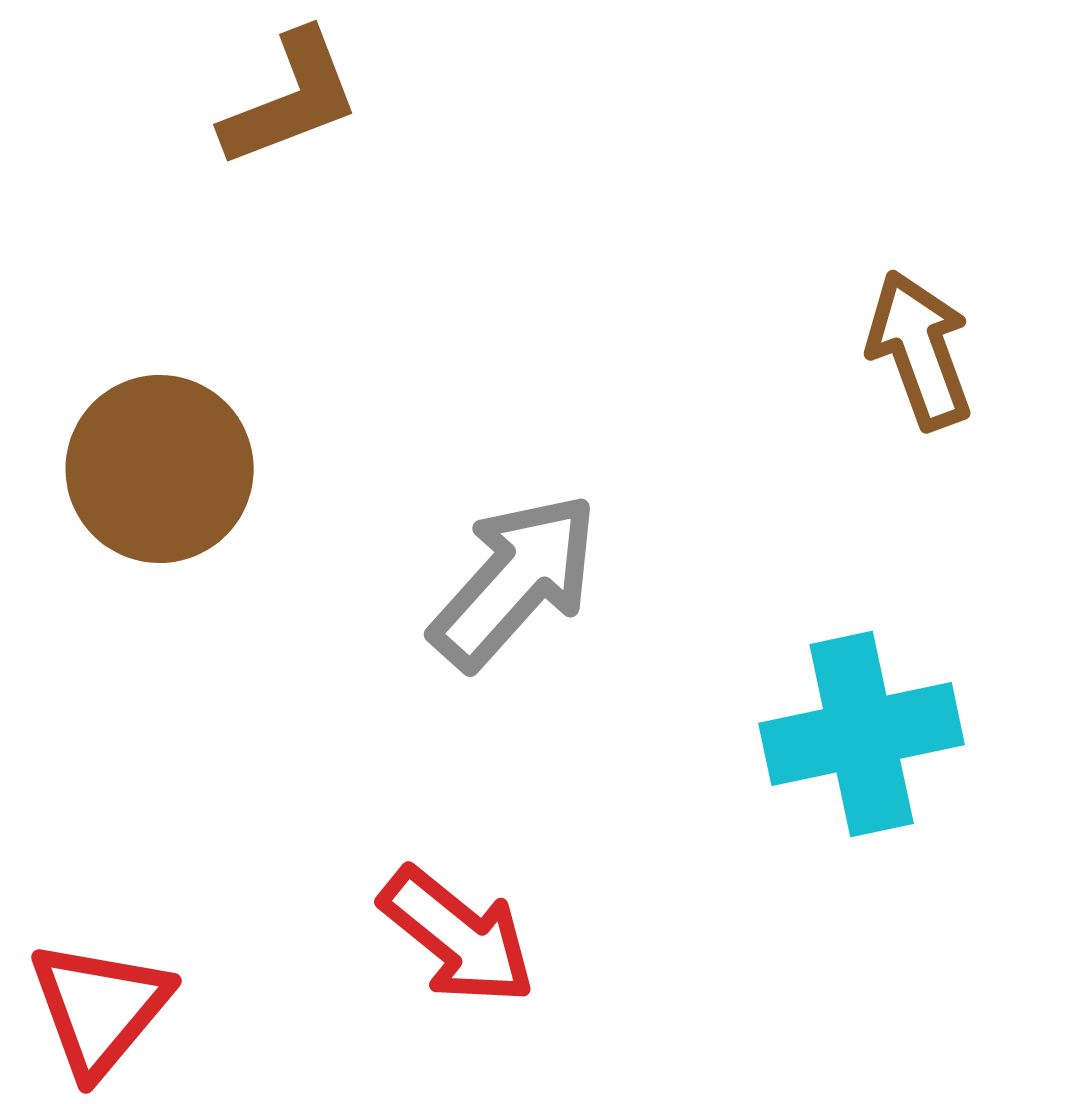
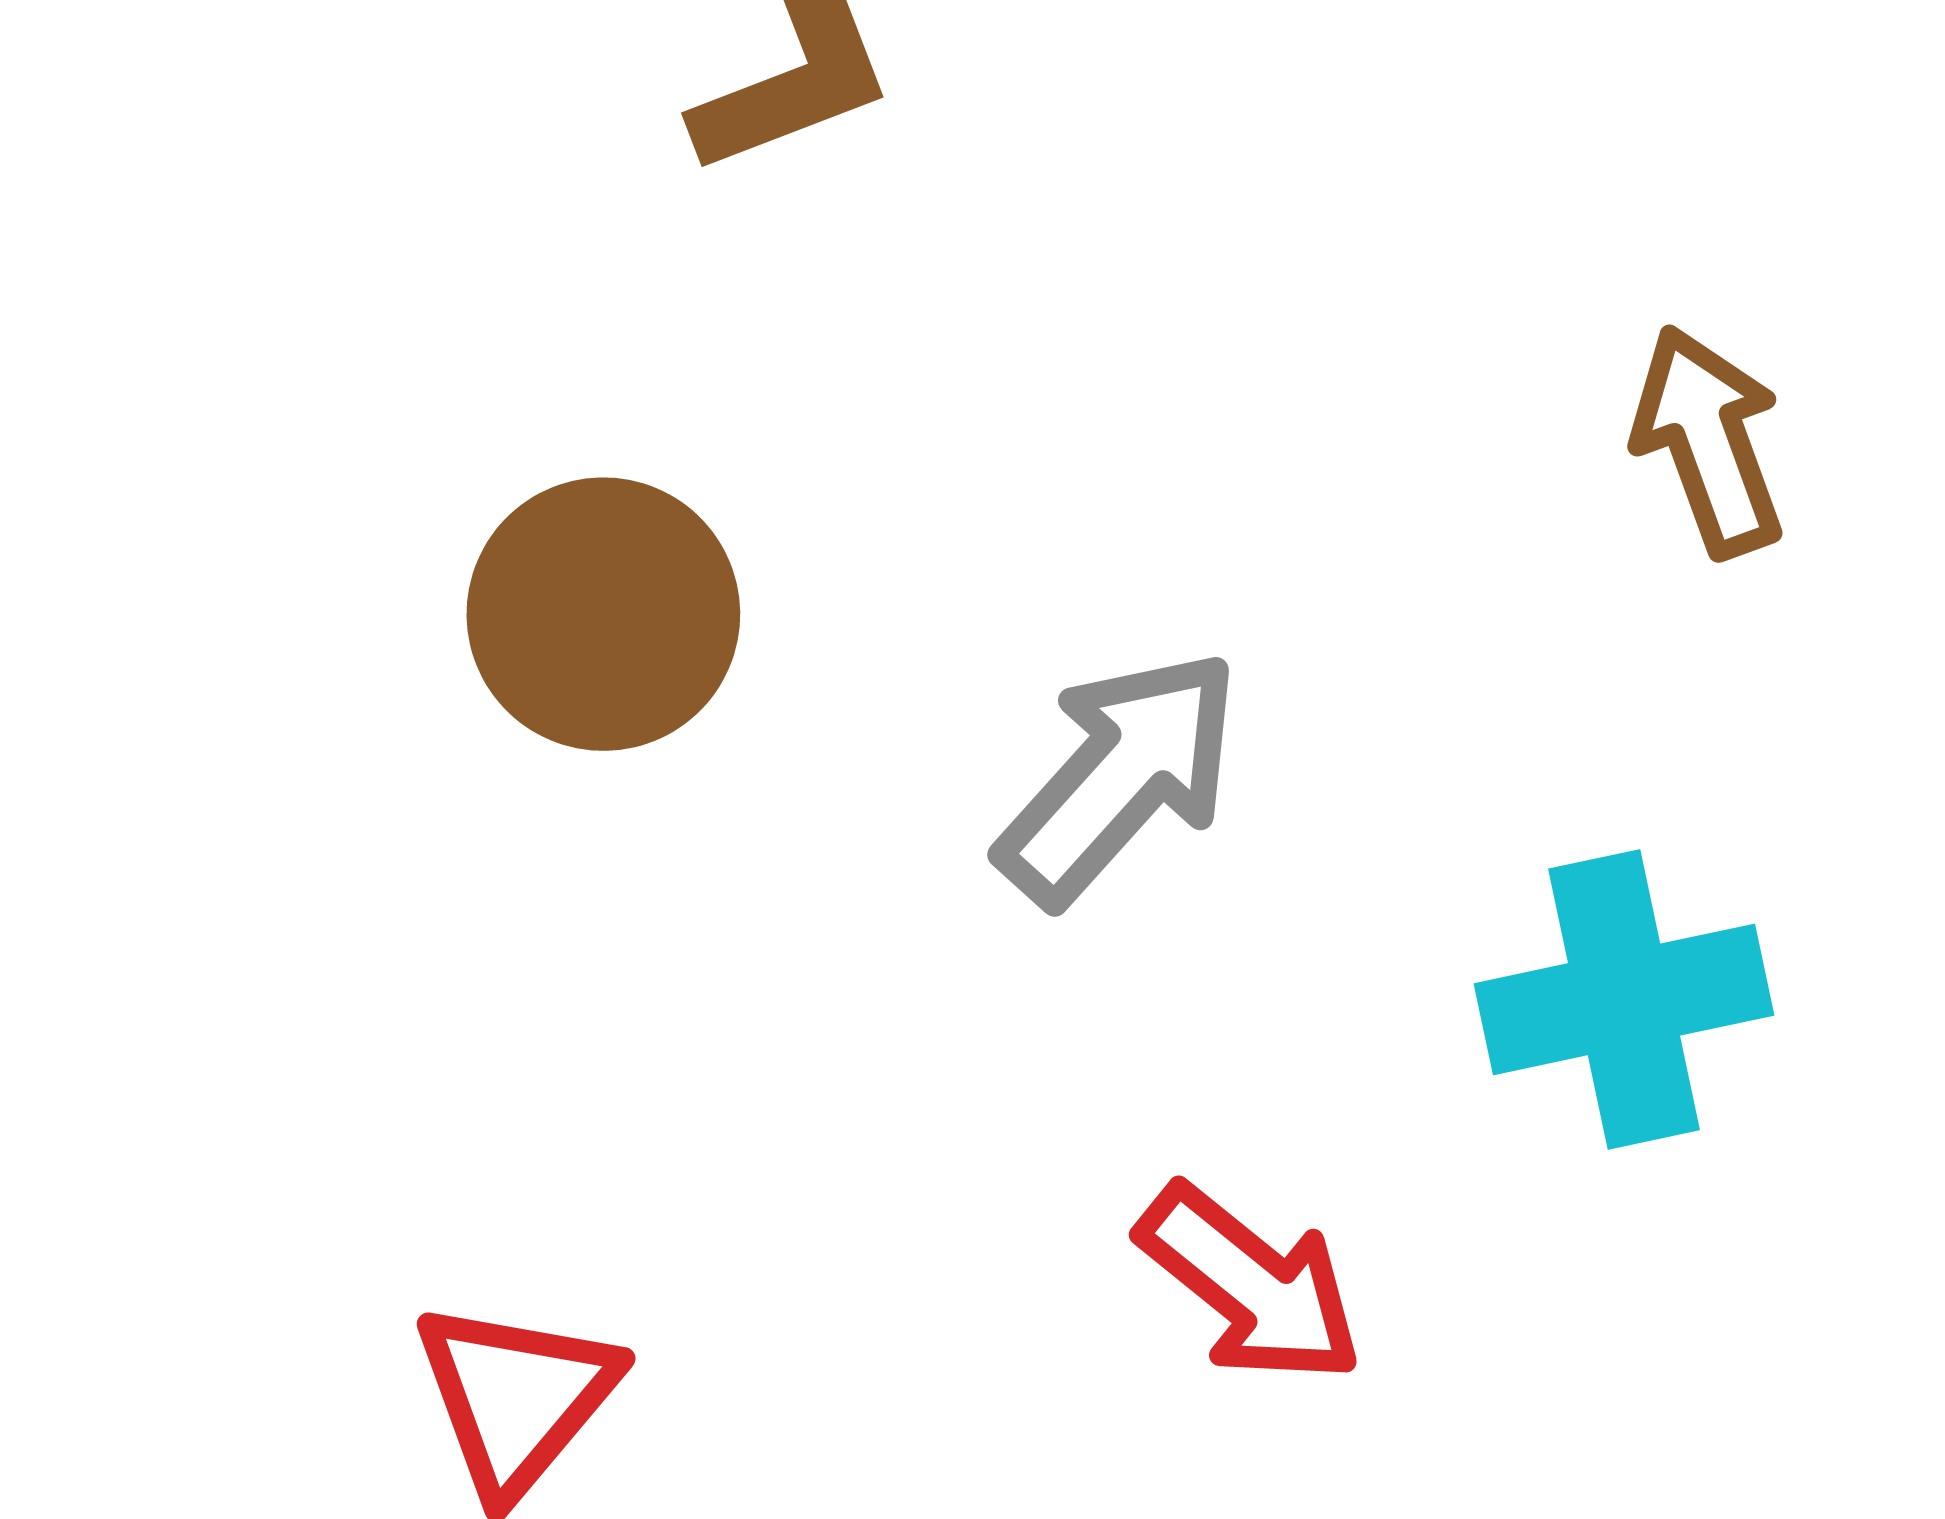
red arrow: (458, 936) -> (1250, 1284), moved

